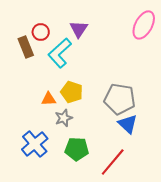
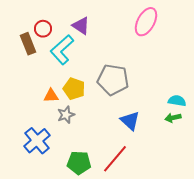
purple triangle: (79, 29) -> (81, 26), turned -30
gray pentagon: (120, 99) -> (113, 80), moved
green pentagon: (77, 149) -> (79, 163), moved

